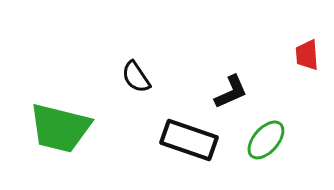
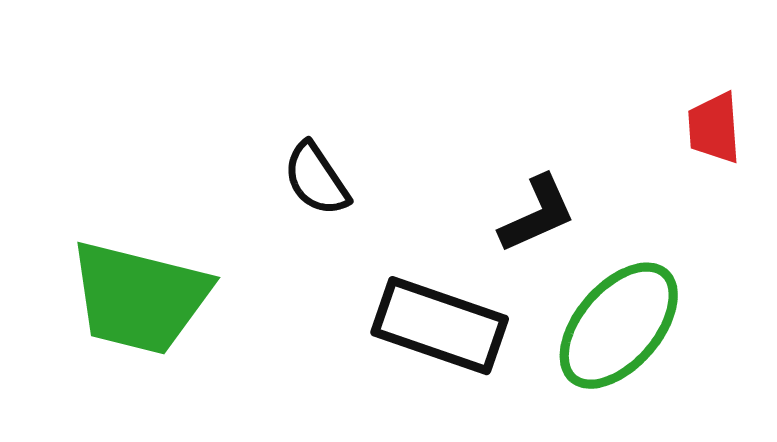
green ellipse: (266, 140) -> (619, 326), size x1.4

